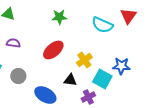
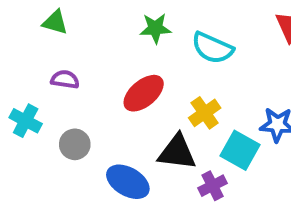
cyan semicircle: (102, 25) -> (212, 48), moved
black triangle: (70, 80) -> (177, 152), size x1.5

